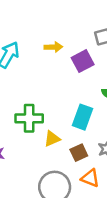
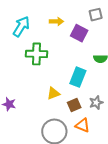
purple square: (83, 61) -> (79, 33), turned -36
green cross: (29, 118) -> (37, 54), moved

